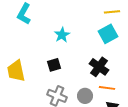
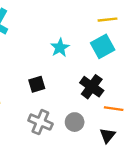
cyan star: (62, 35) -> (60, 48), moved
orange line: (107, 88) -> (114, 109), moved

